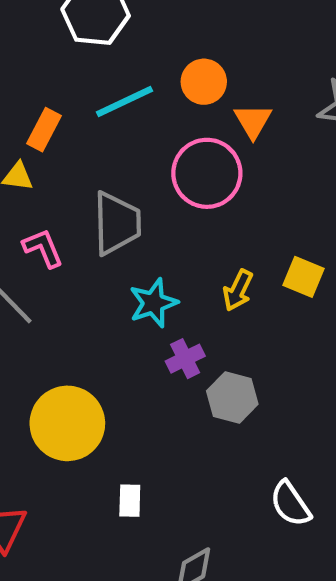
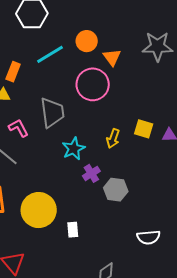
white rectangle: (130, 501) -> (73, 230), moved
white semicircle: (290, 504) -> (148, 237), turned -55

